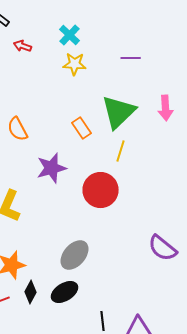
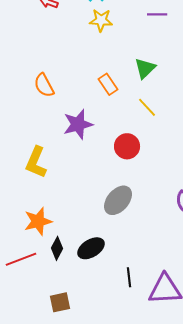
green triangle: (118, 112) -> (145, 68), size x0.6
yellow line: (120, 151) -> (147, 107), turned -60
red circle: (100, 190) -> (127, 146), size x0.7
gray ellipse: (74, 255) -> (118, 200), moved

